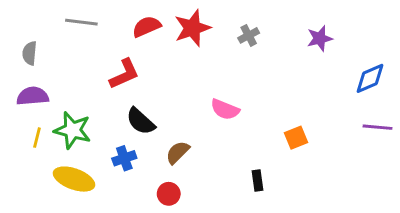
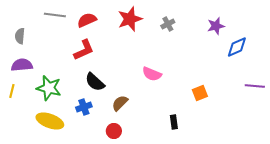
red semicircle: (147, 27) -> (87, 20), moved
blue diamond: (370, 78) -> (237, 47), moved
yellow line: (37, 138) -> (12, 91), moved

